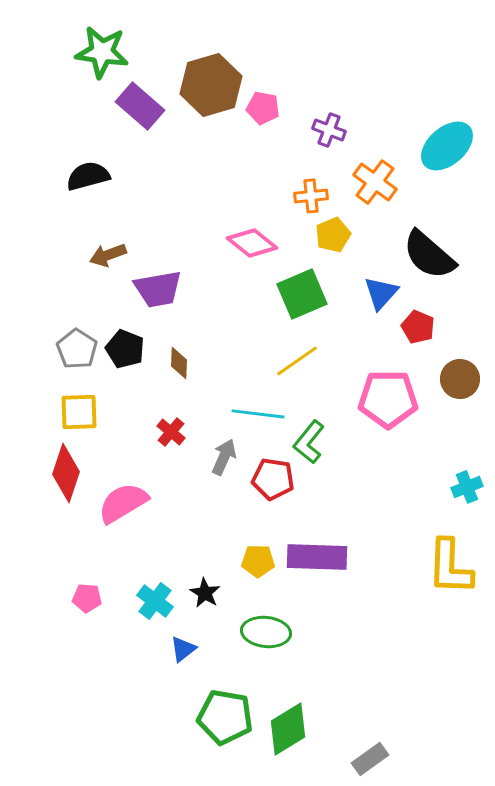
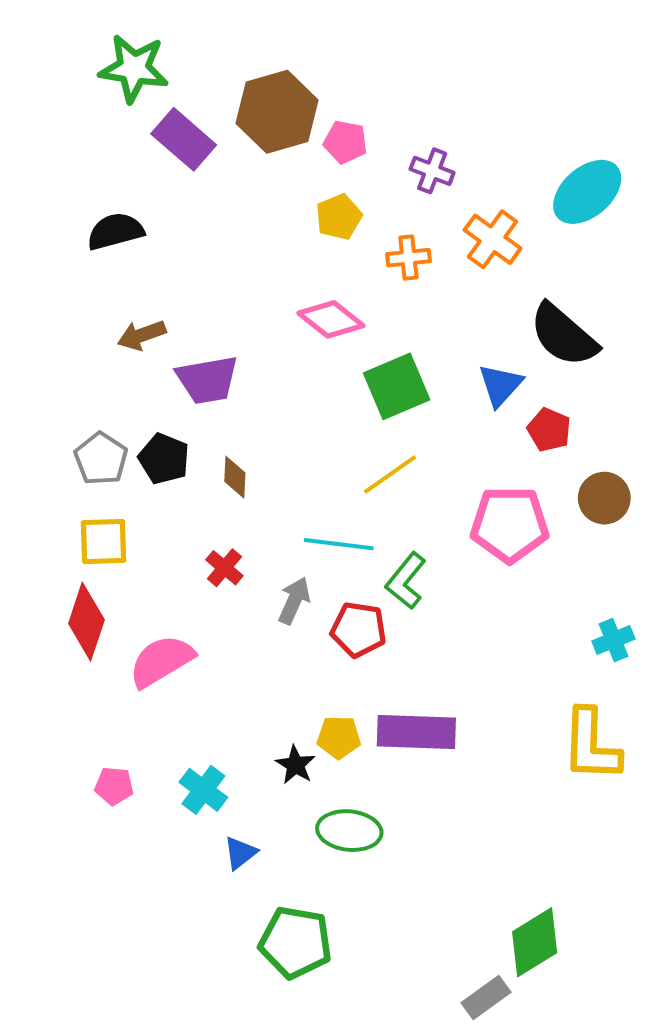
yellow pentagon: (333, 235) -> (339, 217), moved
black star: (205, 593) -> (295, 765), moved
green diamond: (288, 729) -> (535, 942), moved

